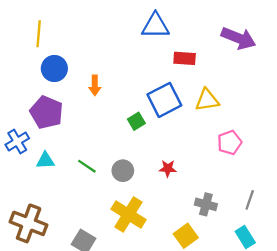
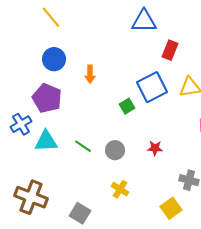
yellow line: (39, 34) -> (51, 17), moved, turned -45
red rectangle: (185, 58) -> (170, 50), turned -72
cyan triangle: (45, 161) -> (46, 141), size x1.4
yellow cross: (128, 214) -> (120, 189), size x0.6

